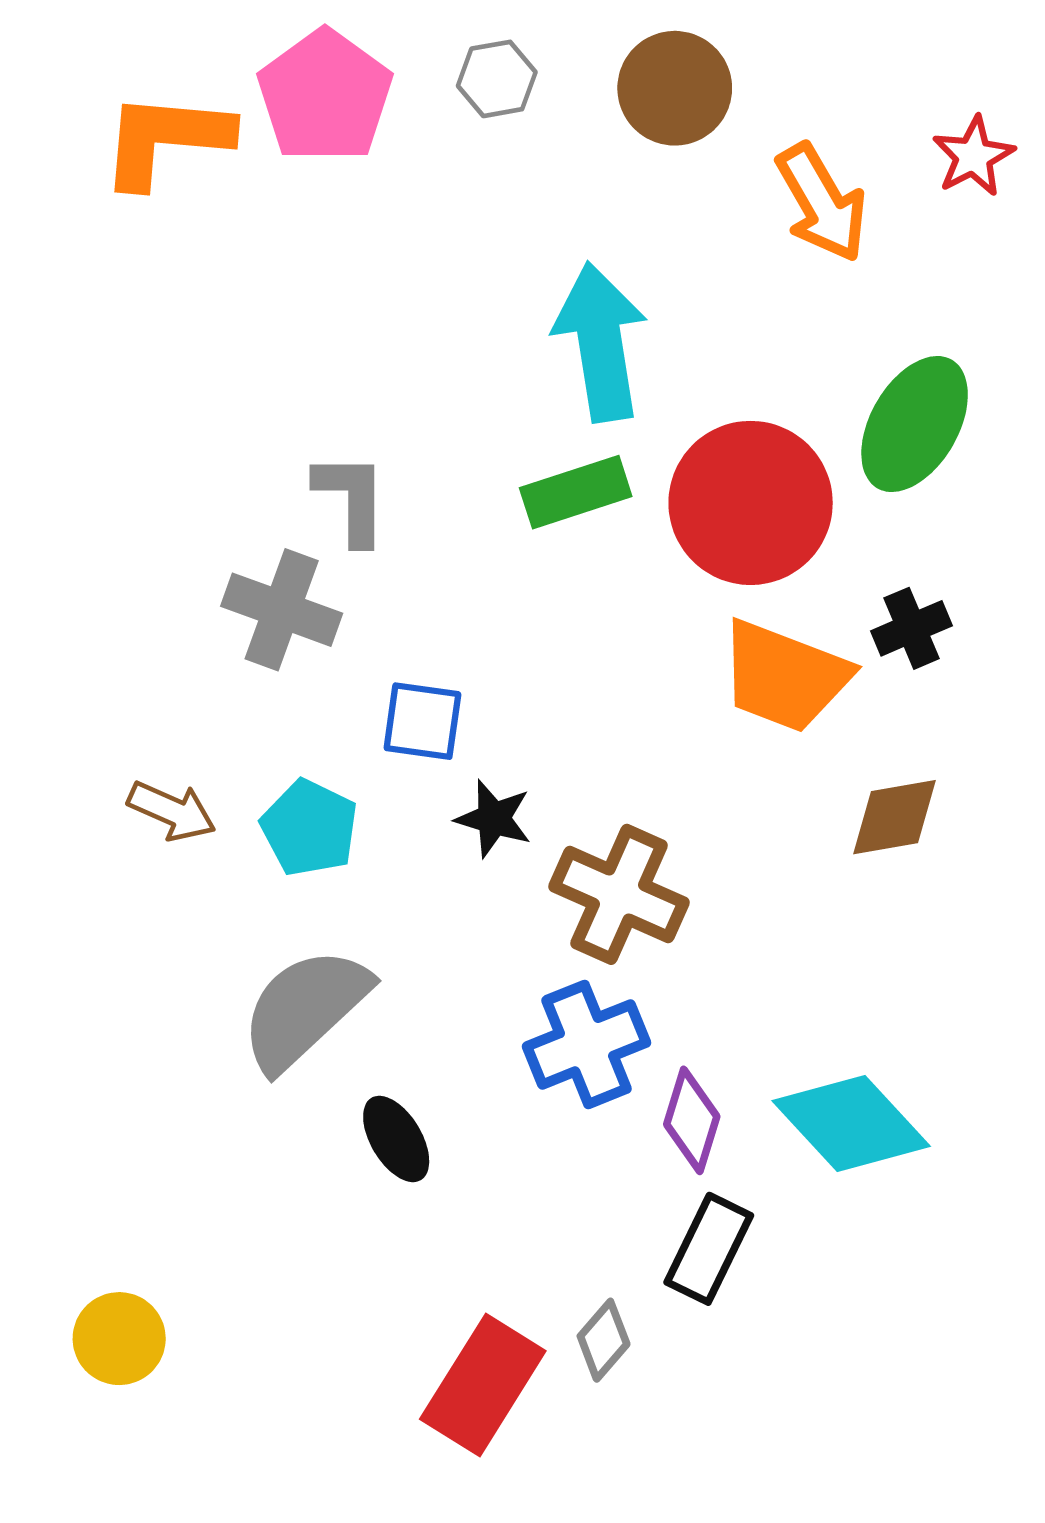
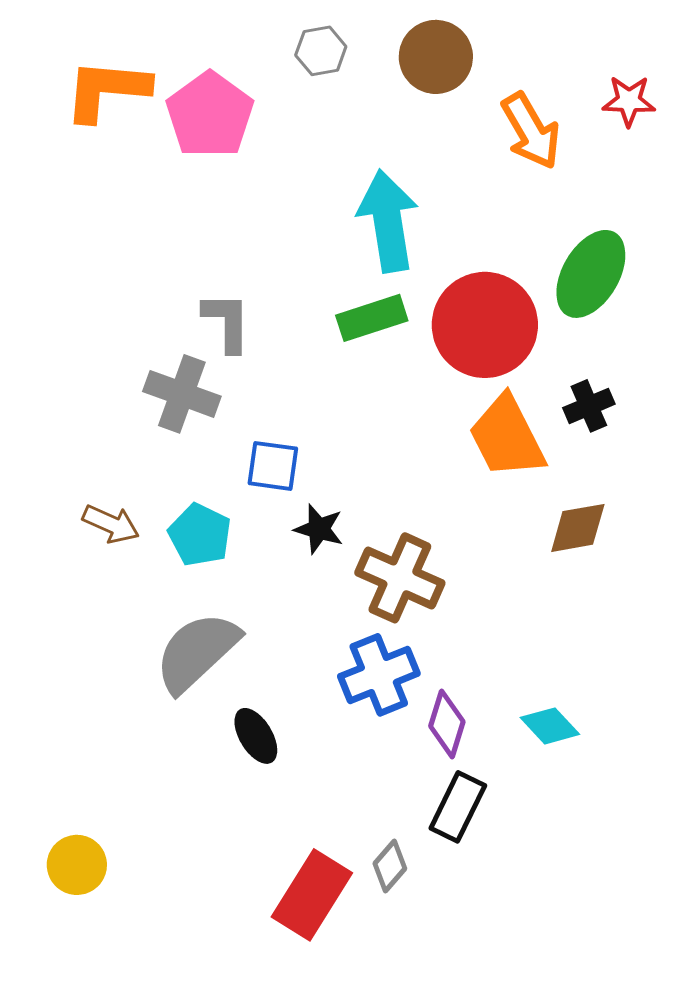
pink pentagon: (325, 96) -> (210, 115), moved
red star: (973, 156) -> (629, 101), turned 30
orange trapezoid: (785, 676) -> (507, 437), turned 42
cyan diamond: (851, 1123) -> (550, 726), size x0.6

